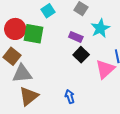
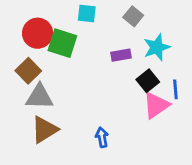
cyan square: (48, 11) -> (87, 14), turned 32
purple rectangle: (76, 37) -> (121, 55), turned -40
black square: (81, 55) -> (148, 81), moved

